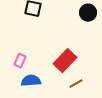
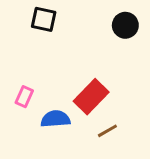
blue semicircle: (31, 81) -> (55, 119), moved

